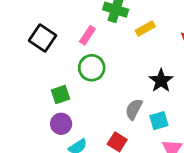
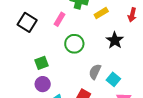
green circle: (92, 68) -> (74, 44), moved
black star: (161, 81) -> (115, 40), moved
cyan square: (159, 121) -> (113, 79), turned -32

